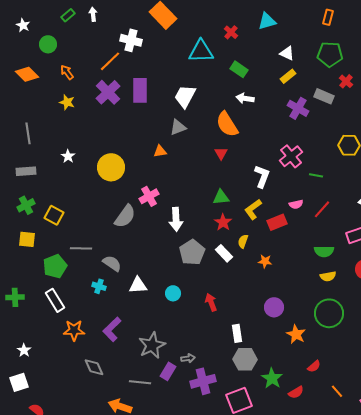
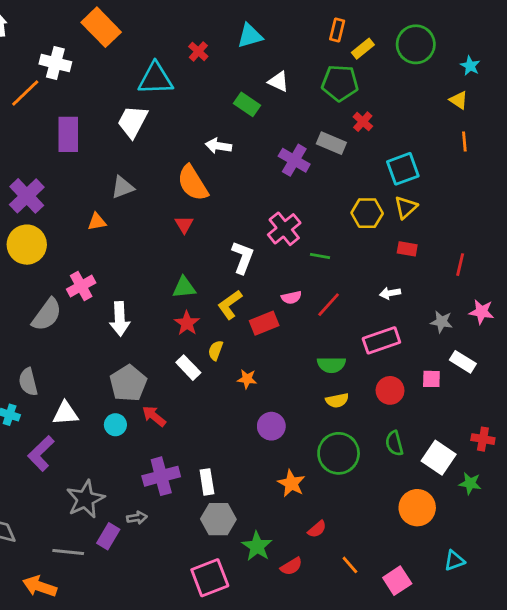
green rectangle: (239, 69) -> (247, 104), moved
yellow rectangle: (288, 76) -> (363, 49), moved
purple cross: (108, 92) -> (27, 196), moved
white trapezoid: (185, 96) -> (133, 122), moved
gray pentagon: (192, 252) -> (128, 383), moved
gray semicircle: (112, 263) -> (28, 382), turned -138
red arrow: (211, 302) -> (154, 416), moved, turned -30
purple circle: (274, 307) -> (271, 426), moved
purple L-shape: (112, 329) -> (41, 453), moved
purple cross: (203, 381) -> (161, 476), moved

